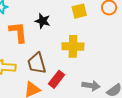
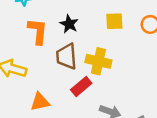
brown trapezoid: (37, 63) -> (66, 56), moved
red rectangle: (57, 79) -> (81, 86), moved

